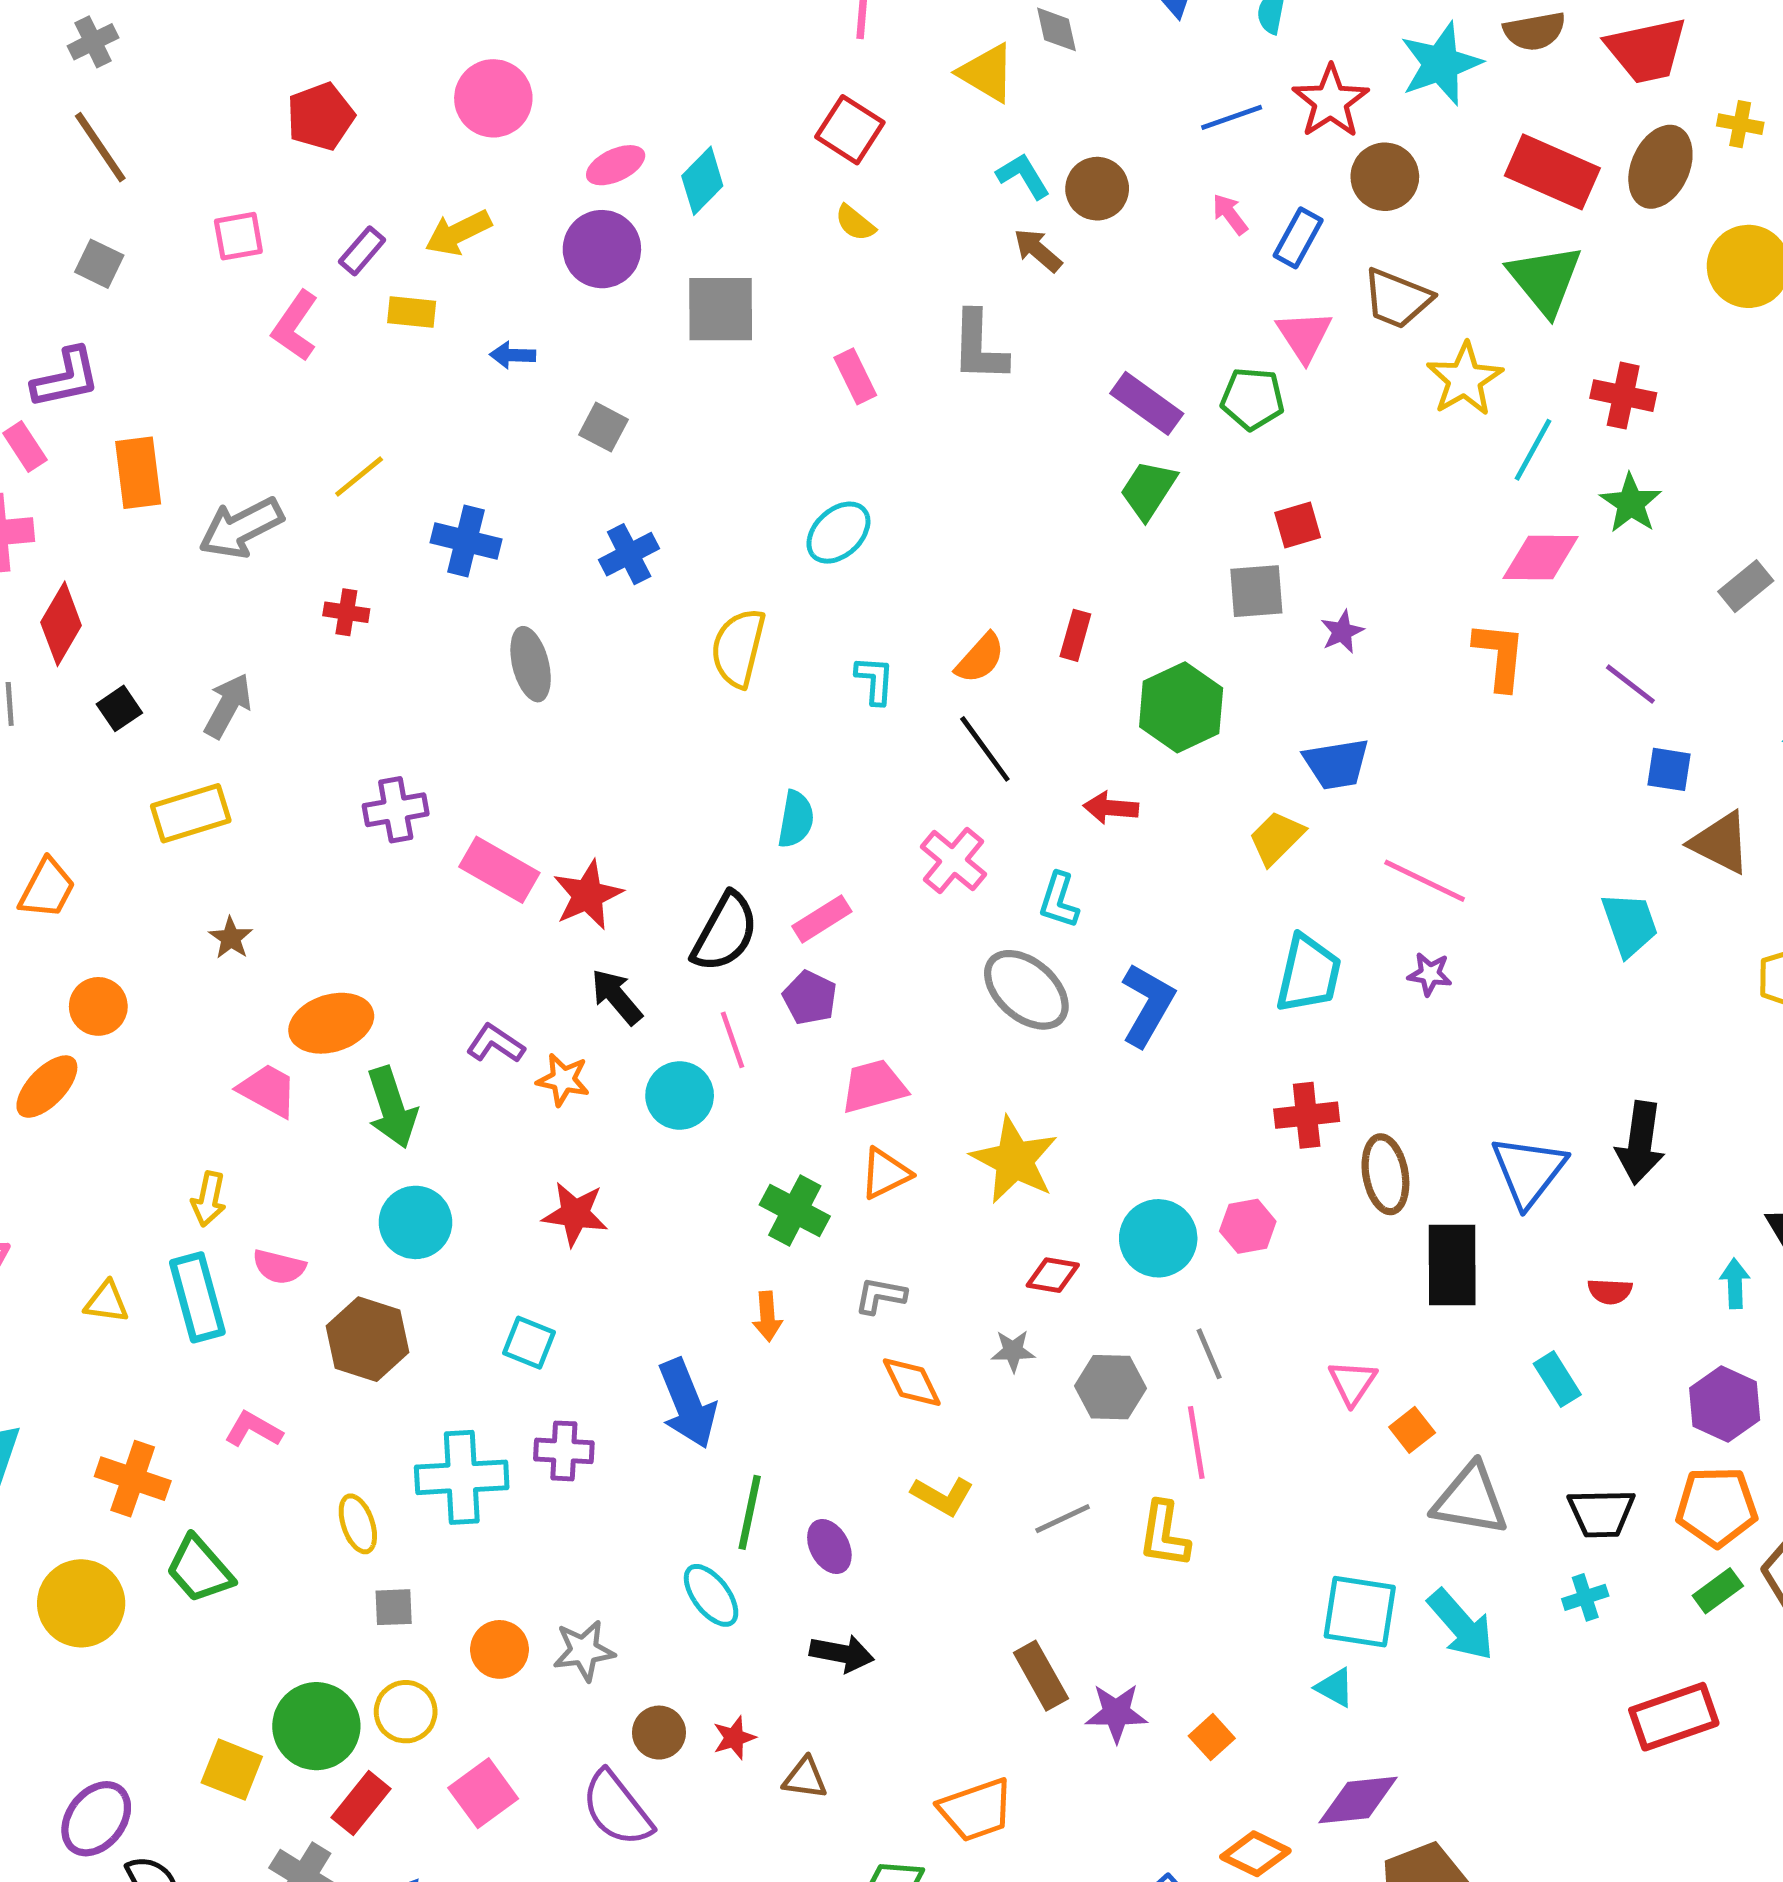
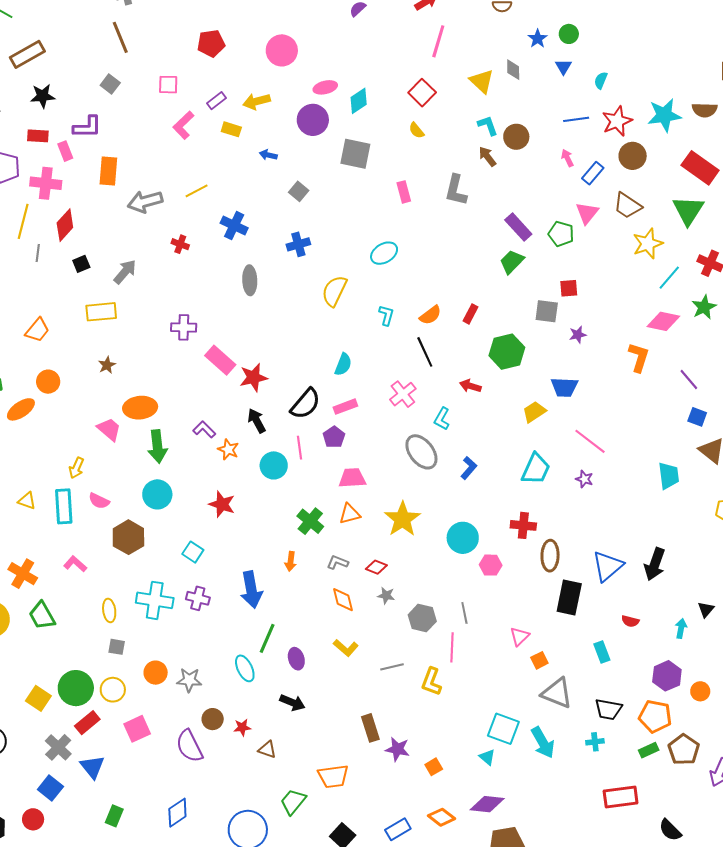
blue L-shape: (1148, 1005) -> (469, 468), size x0.7
cyan circle: (1158, 1238) -> (463, 538), moved
red diamond: (1053, 1275) -> (376, 567), moved

